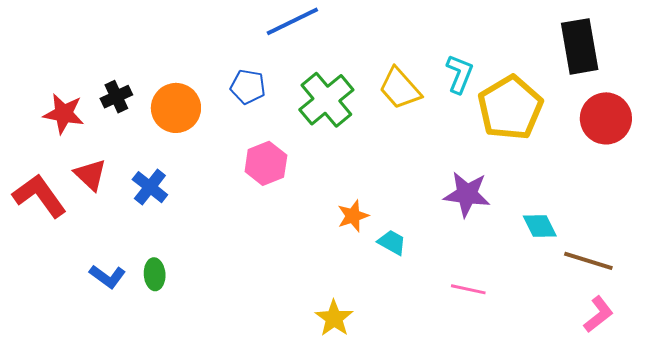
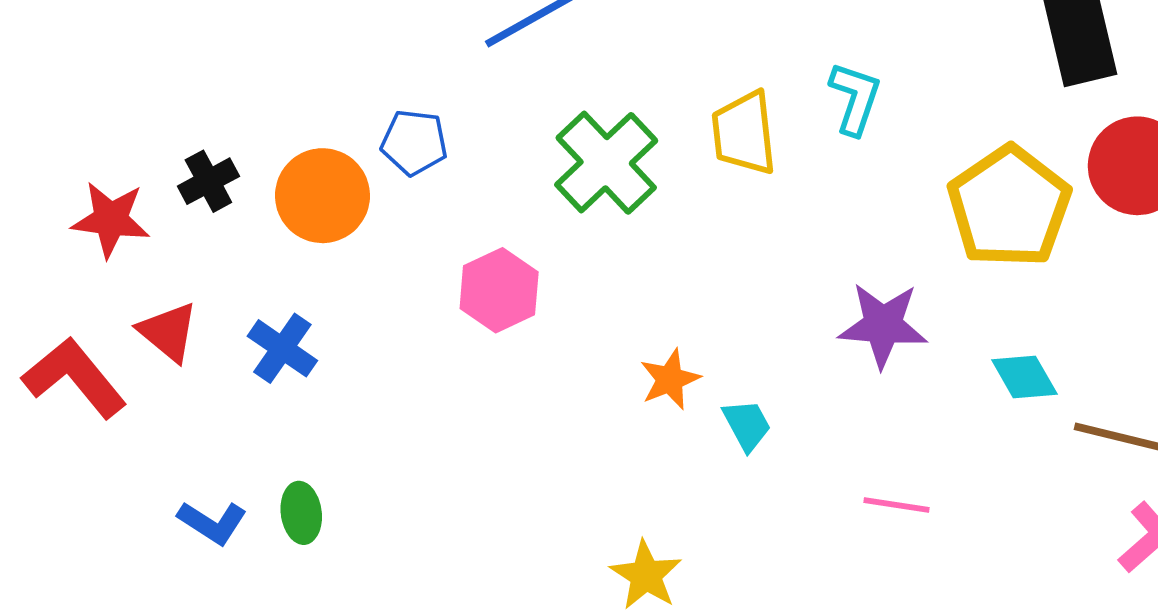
blue pentagon: (248, 87) -> (414, 142), moved
yellow trapezoid: (400, 89) -> (744, 133), turned 39
yellow pentagon: (510, 108) -> (1009, 207), moved
cyan trapezoid: (392, 242) -> (747, 425), turned 36

